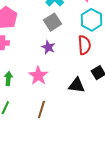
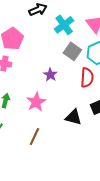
gray square: (53, 22) -> (72, 51), moved, turned -30

